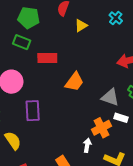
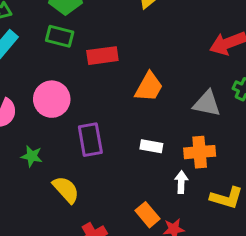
white rectangle: (121, 118) -> (151, 146), moved
orange cross: (101, 128) -> (200, 152), turned 30

